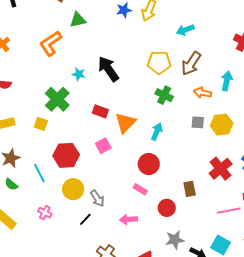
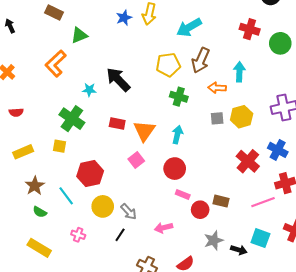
cyan arrow: (185, 30) -> (189, 27), size x1.4
pink square: (103, 146) -> (136, 160), moved
pink rectangle: (140, 189) -> (183, 195), moved
brown rectangle: (190, 189) -> (221, 201), moved, turned -56

